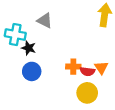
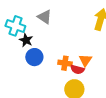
orange triangle: (101, 68) -> (85, 60), moved
blue circle: (32, 71) -> (34, 57), moved

